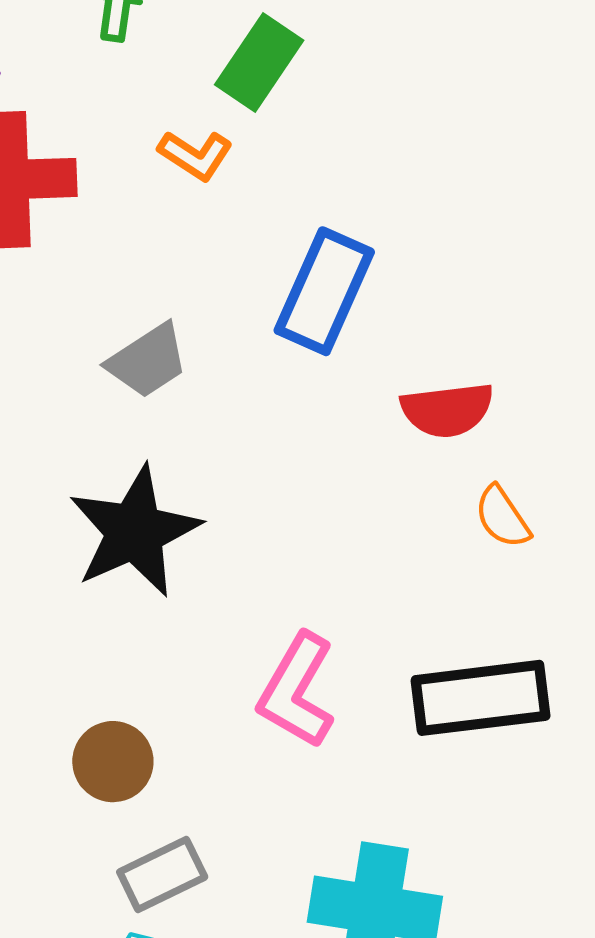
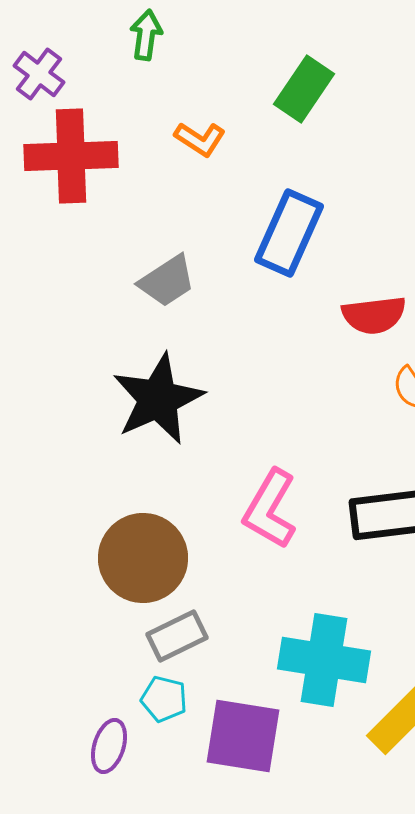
green rectangle: (259, 62) -> (304, 89), moved
brown circle: (113, 762) -> (143, 558), size x1.6

